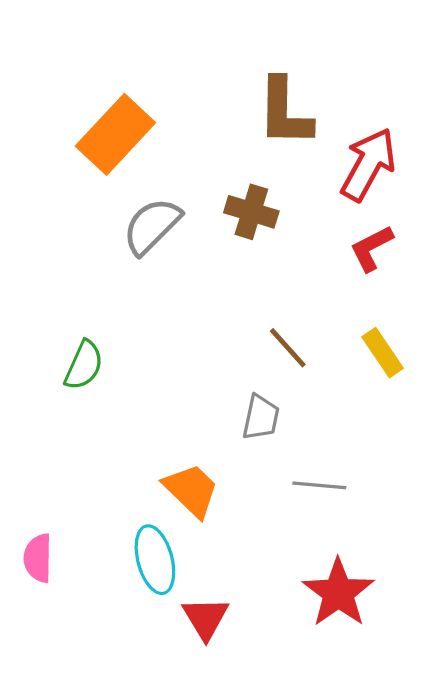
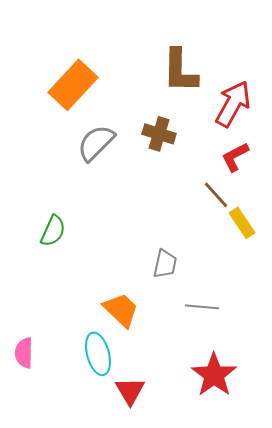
brown line: (288, 348) -> (216, 195), moved

